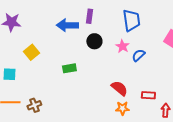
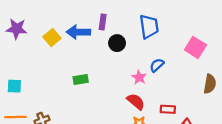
black circle: (94, 41) -> (117, 43), moved
pink star: (122, 46) -> (139, 77), moved
yellow square: (31, 52) -> (52, 38), moved

